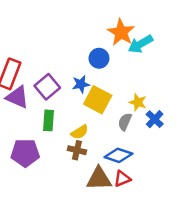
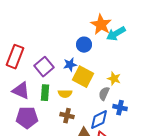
purple triangle: (17, 97) -> (21, 91), moved
blue cross: (155, 119) -> (120, 108), moved, turned -32
yellow semicircle: (80, 132) -> (65, 94), moved, turned 32
blue diamond: (118, 155) -> (99, 120), turned -45

